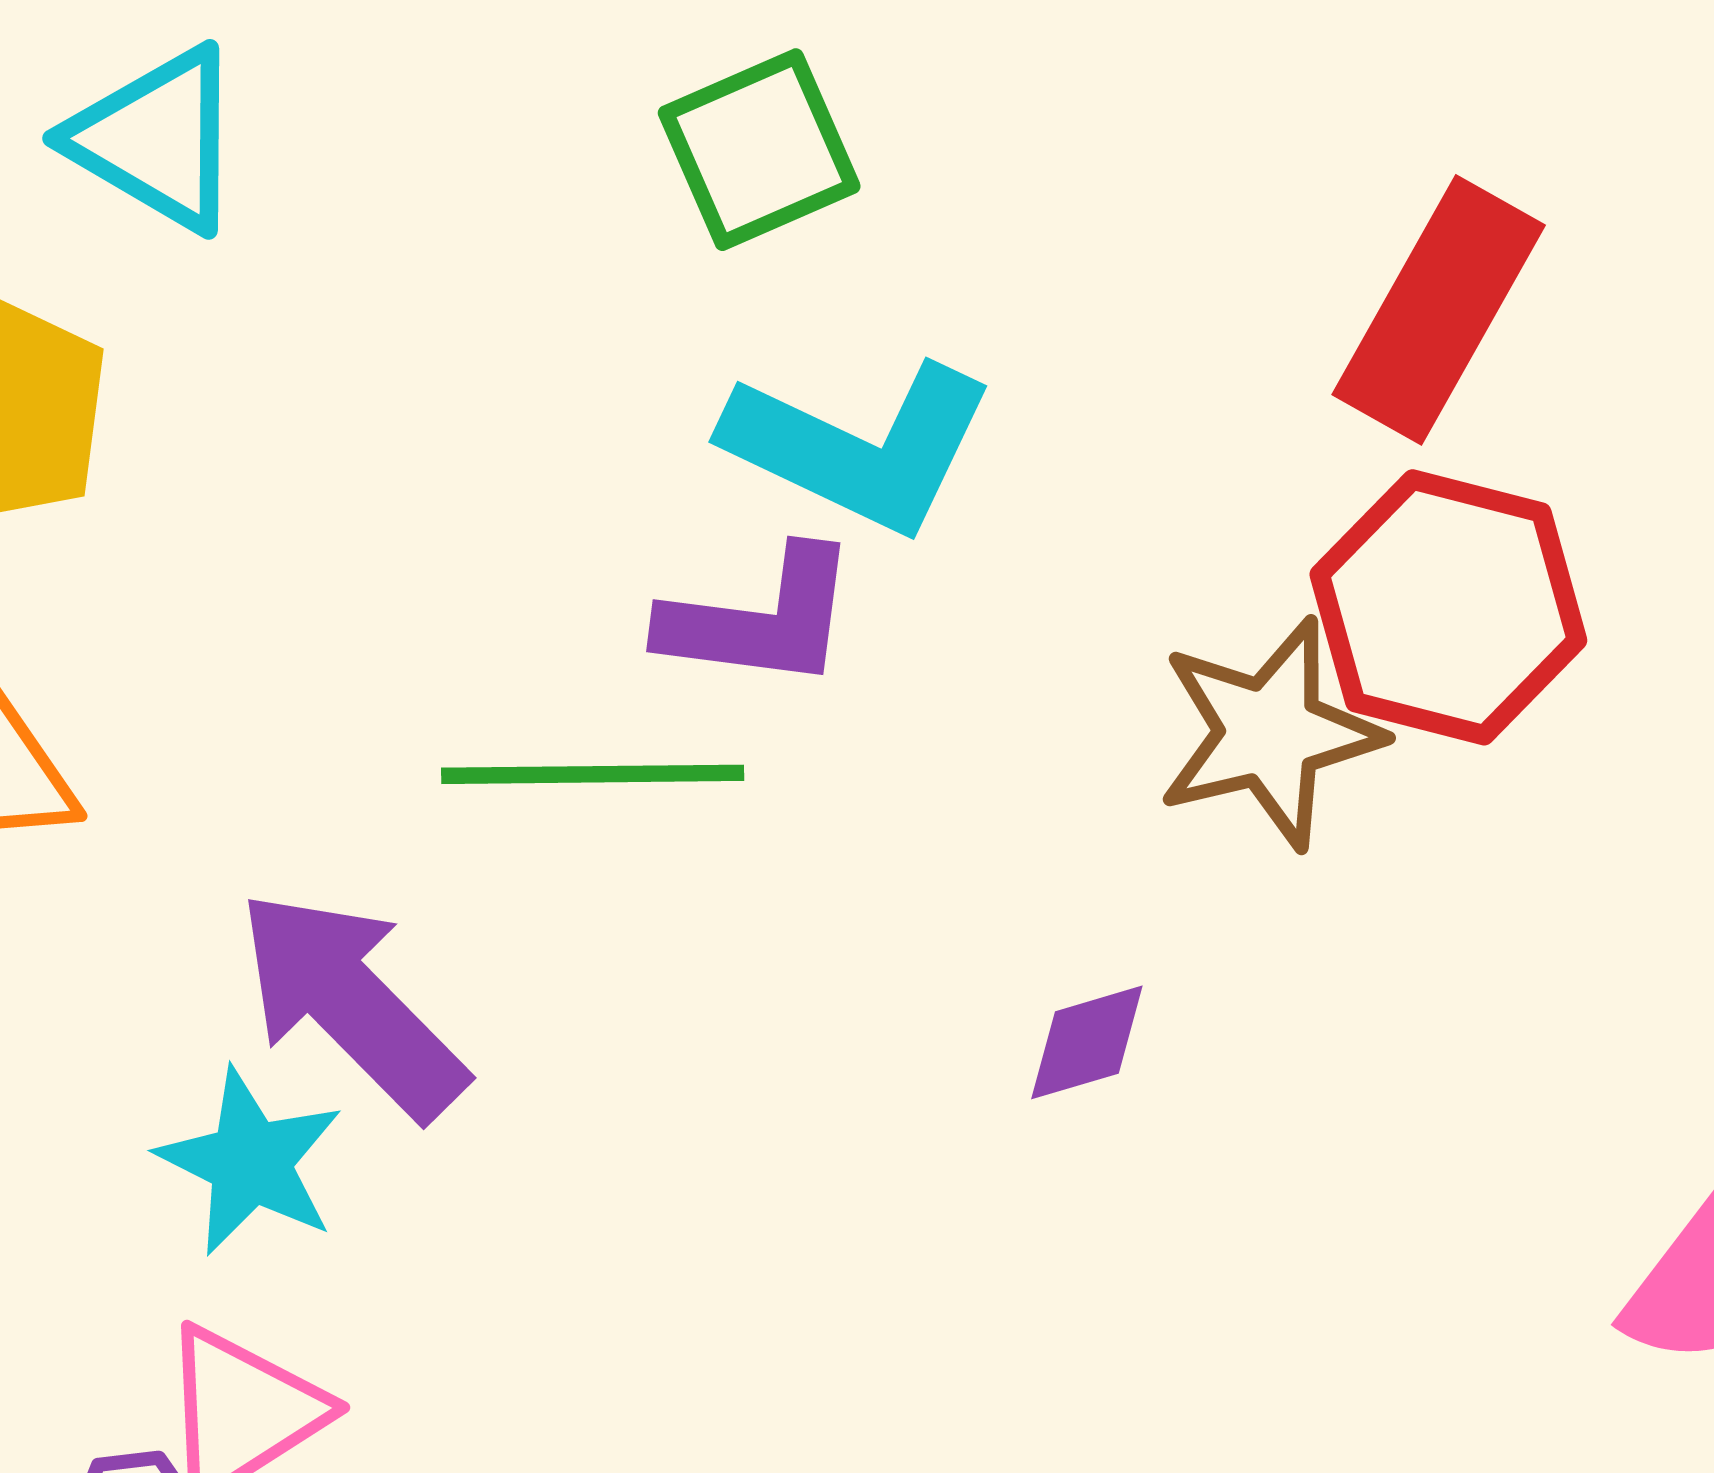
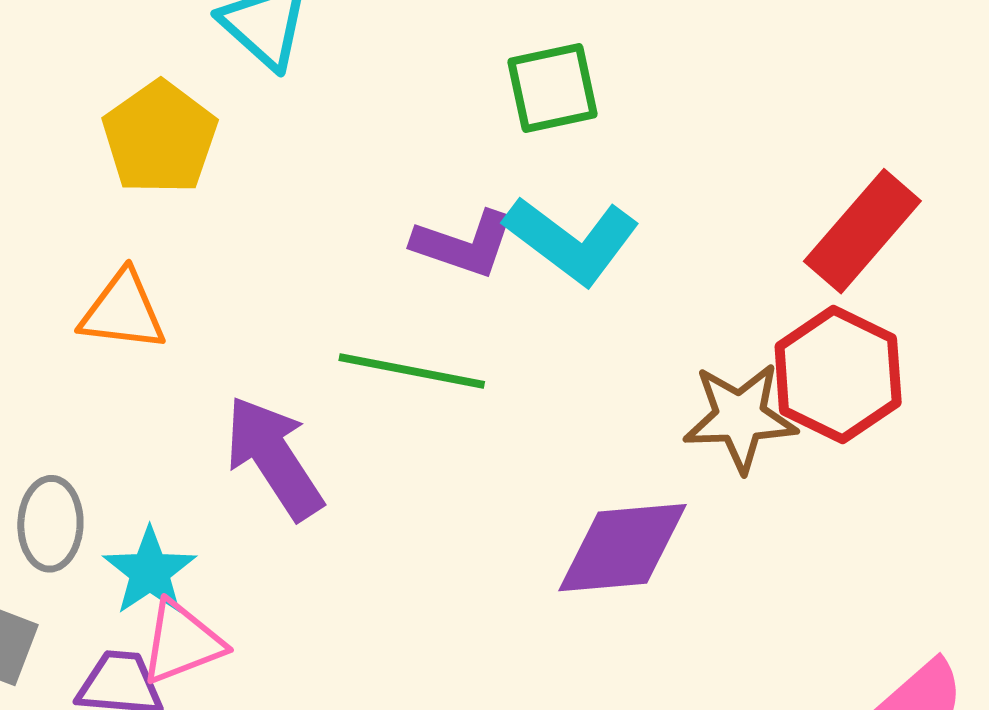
purple L-shape: (760, 619) -> (464, 244), moved
purple diamond: (1087, 1042) -> (622, 548), size x2.0
cyan star: (250, 1162) -> (150, 571), moved

